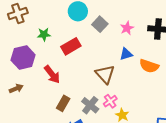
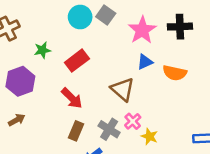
gray square: (100, 24) -> (106, 15), moved
pink star: (127, 28) -> (142, 30), size x1.6
red arrow: (52, 74) -> (72, 98), moved

